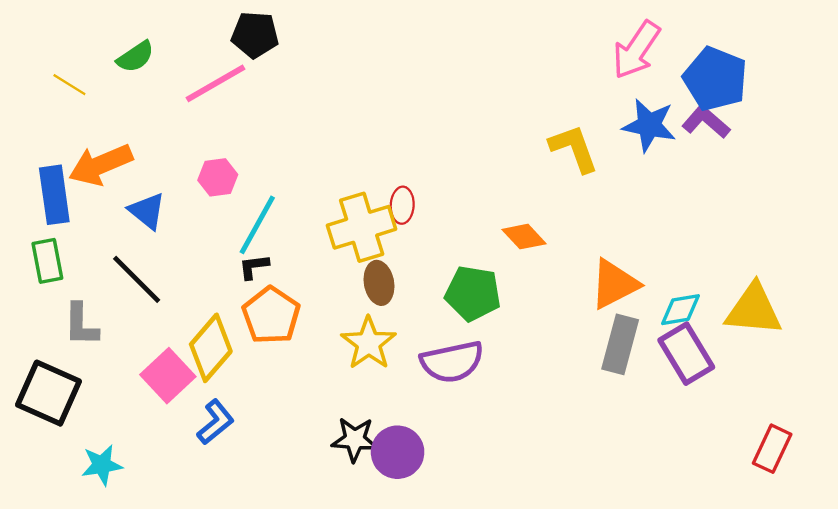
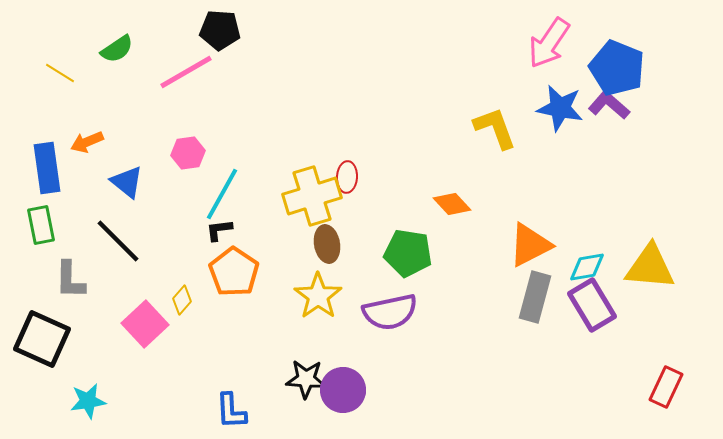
orange arrow: (101, 165) -> (87, 142), size x0.6
yellow diamond: (211, 348) -> (182, 300), size x0.5
blue L-shape: (215, 422) -> (231, 411), moved, turned 126

